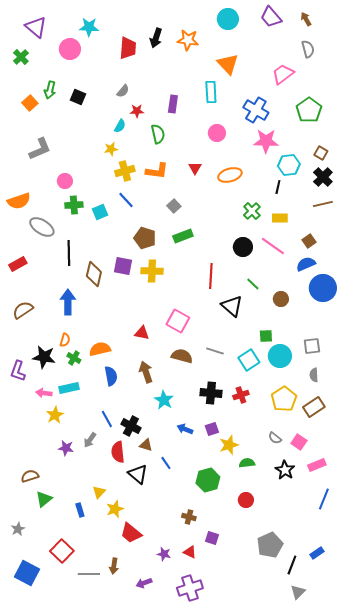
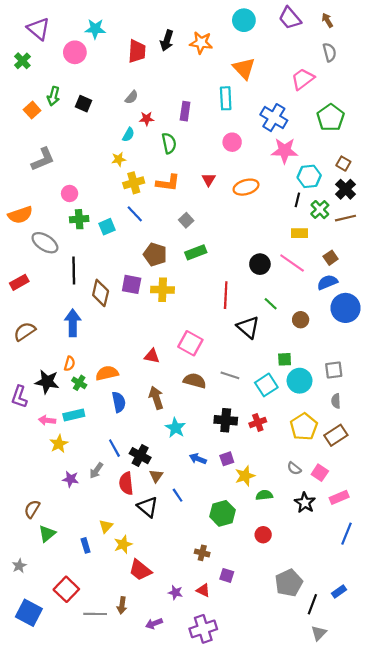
green cross: (252, 211) -> (320, 210), moved
brown triangle: (146, 445) -> (156, 476), turned 48
brown semicircle: (30, 476) -> (32, 509), turned -42

